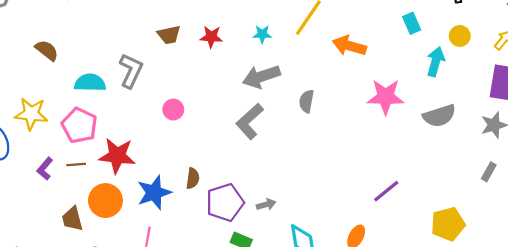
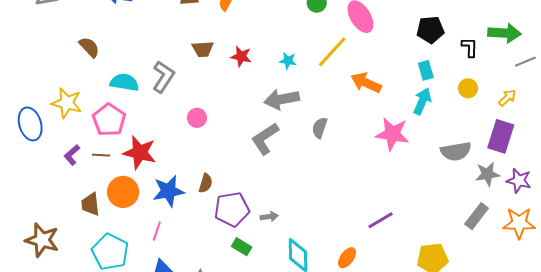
cyan arrow: (436, 62) -> (422, 101), moved
gray semicircle: (439, 116) -> (456, 151), moved
gray rectangle: (489, 172) -> (477, 216), size x1.5

